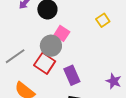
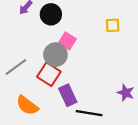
yellow square: (103, 20) -> (113, 25), turned 32
purple rectangle: (72, 75) -> (68, 95), moved

